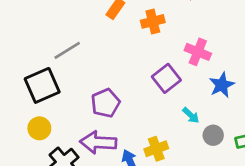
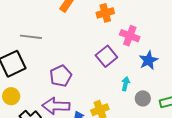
orange cross: (153, 21) -> (105, 13), moved
gray line: (67, 50) -> (31, 37), turned 40
cyan arrow: (191, 115) -> (126, 84), turned -120

